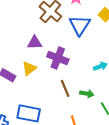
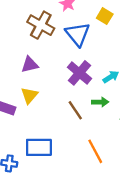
purple cross: (58, 58) -> (79, 73), moved, turned 30
green arrow: (87, 94) -> (100, 102), moved

